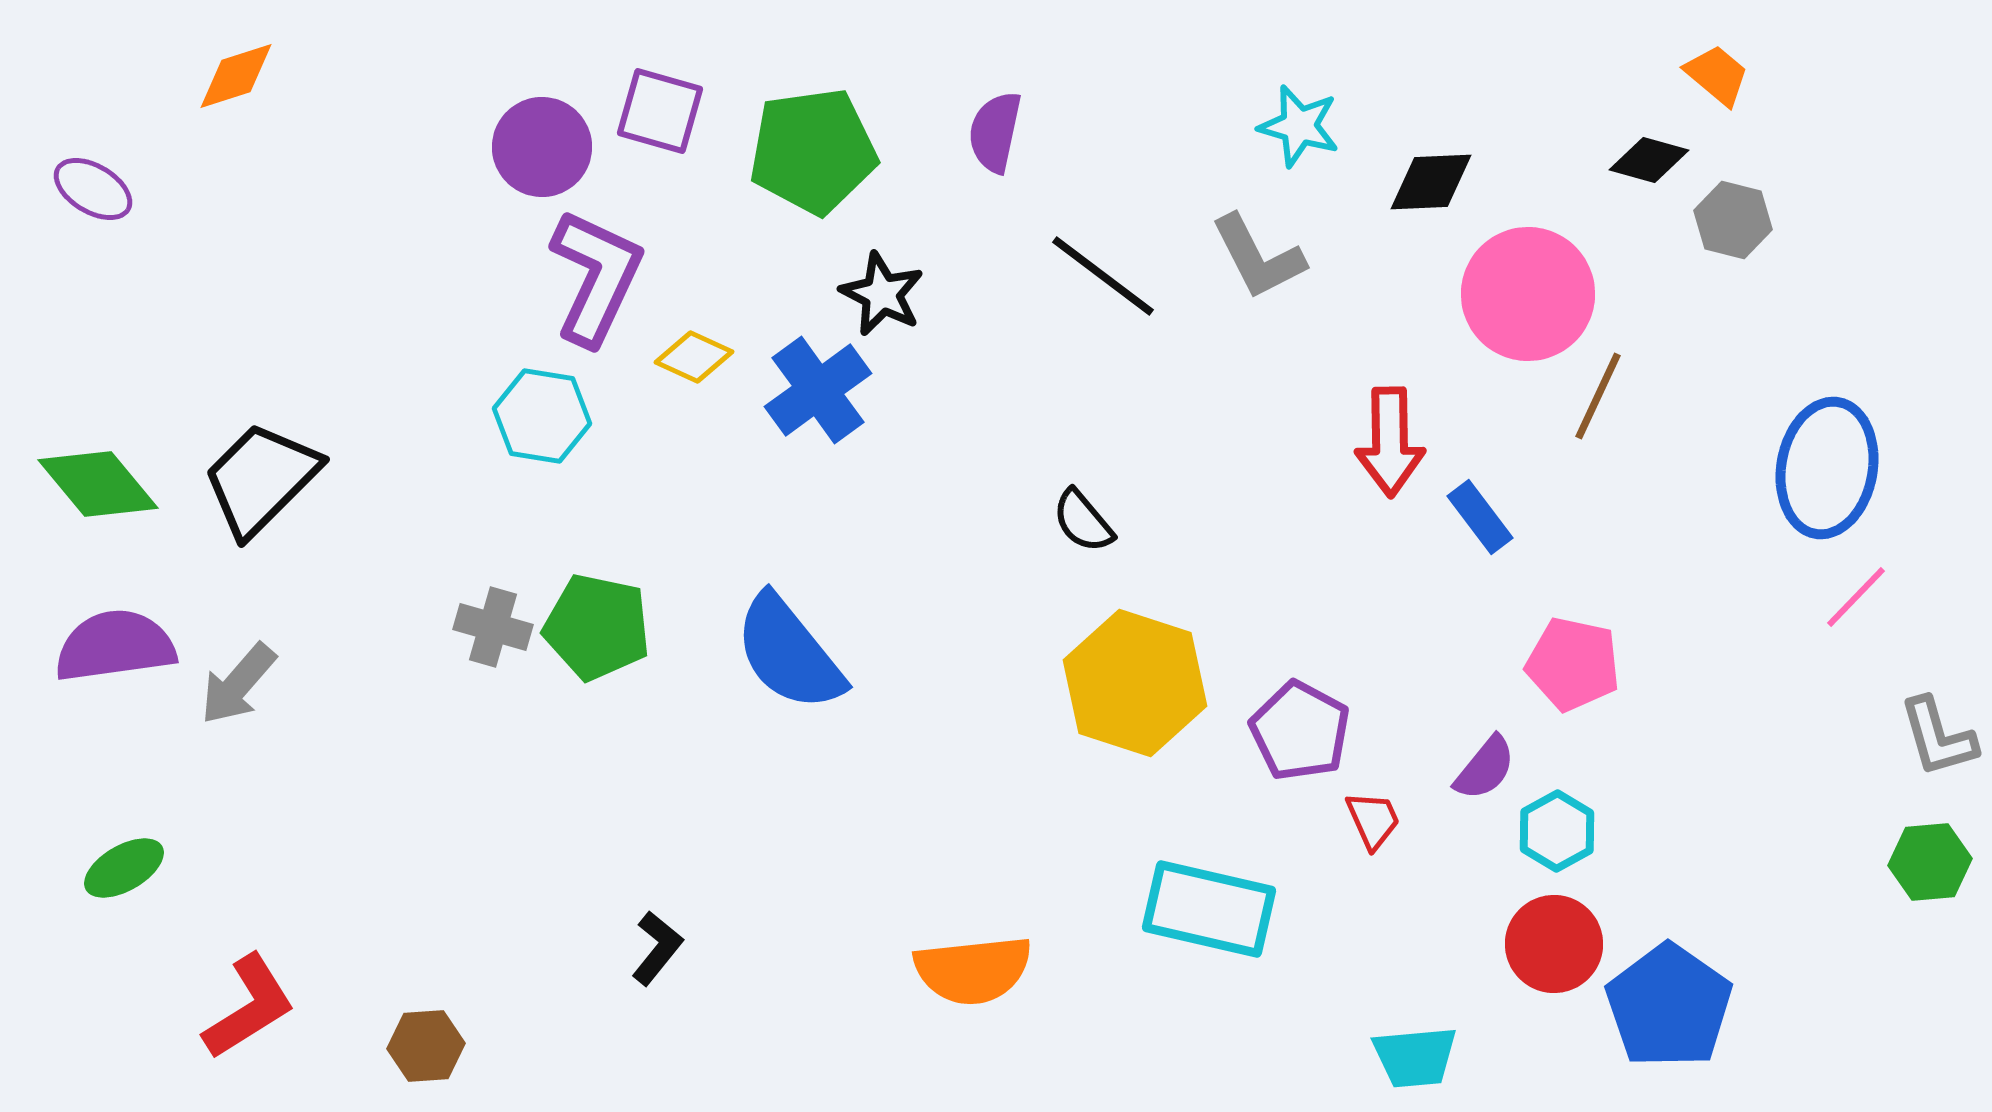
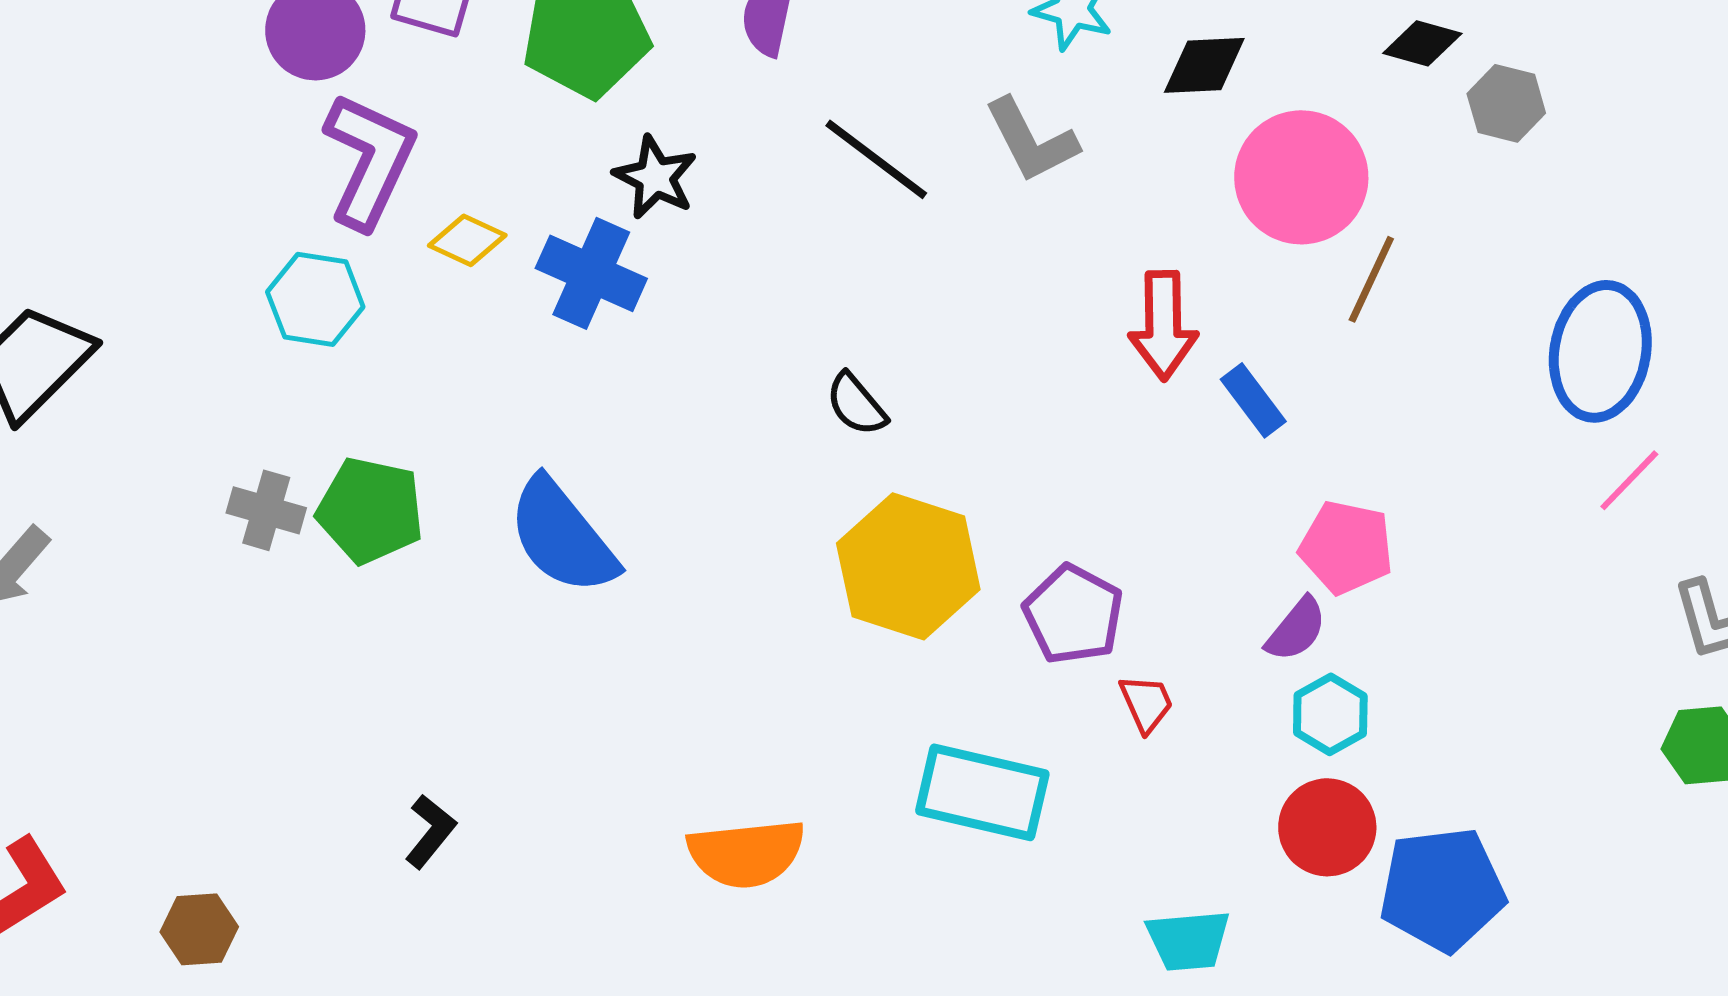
blue cross: (818, 390) -> (591, 273), turned -30
purple semicircle: (1485, 768) -> (1296, 629), moved
blue pentagon: (1669, 1006) -> (1442, 889), turned 30

